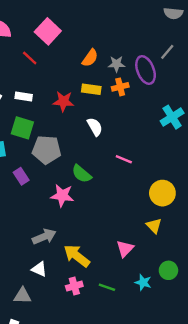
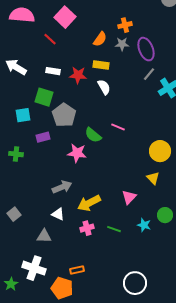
gray line: (167, 52) -> (149, 74), moved
orange cross: (120, 87) -> (125, 25), moved
white rectangle: (24, 97) -> (53, 71), moved
white semicircle: (95, 127) -> (104, 87), moved
gray pentagon: (47, 150) -> (64, 115), turned 30
pink line: (124, 159) -> (118, 127), moved
purple rectangle: (21, 176) -> (43, 137), turned -72
yellow arrow: (77, 256) -> (89, 203), turned -65

